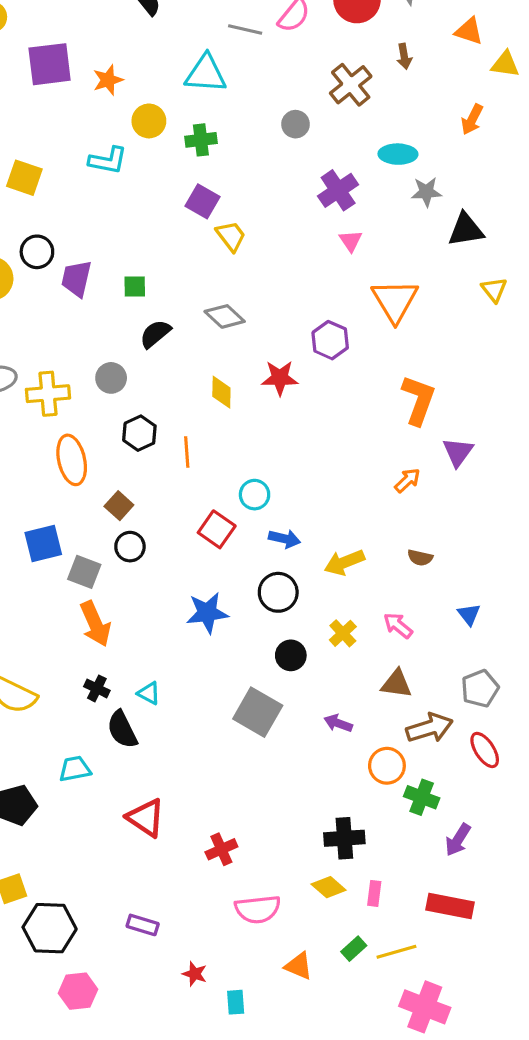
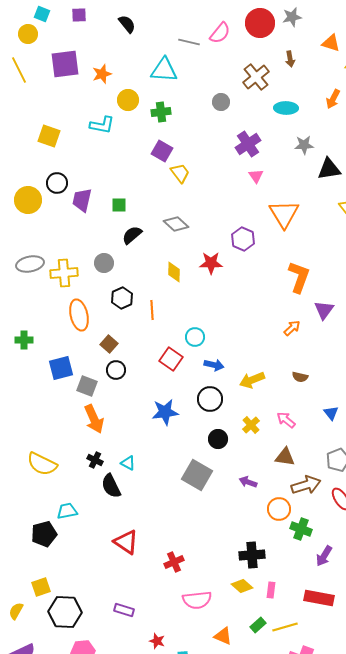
cyan ellipse: (398, 154) -> (286, 108), moved
cyan trapezoid: (75, 769) -> (67, 511), moved

